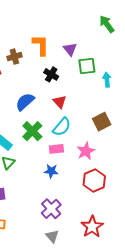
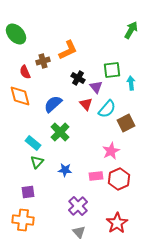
green arrow: (107, 24) -> (131, 30), turned 66
orange L-shape: (41, 45) -> (68, 50), turned 65
purple triangle: (70, 49) -> (96, 87), moved
cyan semicircle: (62, 127) -> (107, 109), moved
pink rectangle: (56, 149) -> (96, 176), moved
blue star: (51, 171) -> (65, 170), moved

